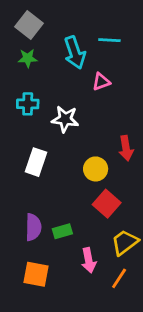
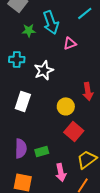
cyan line: (109, 40) -> (85, 13), moved, turned -42
green star: (28, 58) -> (29, 30), moved
white star: (65, 119) -> (44, 70), turned -30

